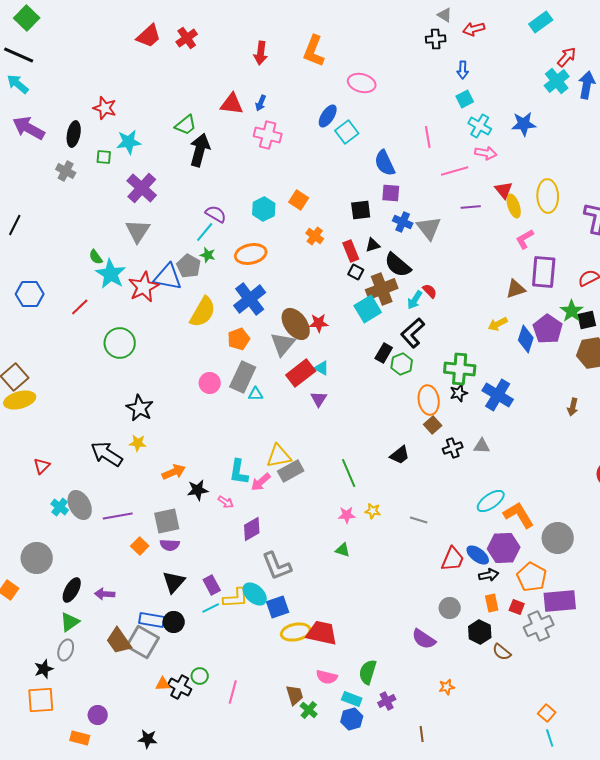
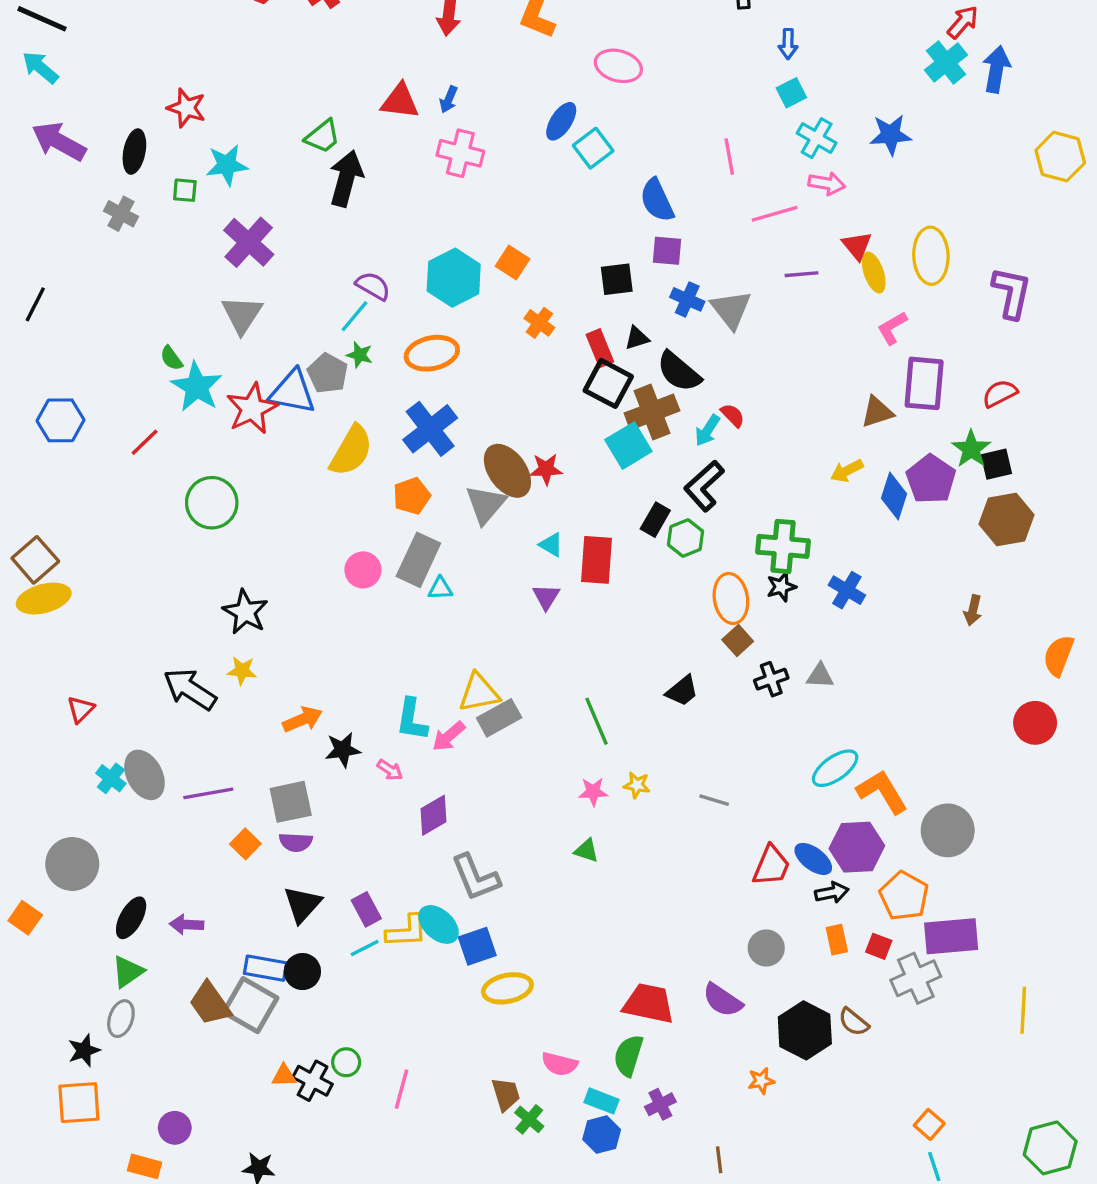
cyan hexagon: (264, 209) -> (454, 278), size x1.4
black square: (356, 272) -> (608, 383), size x1.8
red rectangle: (301, 373) -> (597, 560), moved, turned -48
blue cross: (498, 395) -> (847, 590), size x0.7
black hexagon: (480, 632) -> (805, 1030), moved, size x1.4
red trapezoid: (322, 633) -> (649, 1003), moved

